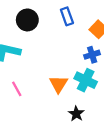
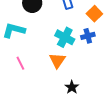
cyan cross: (86, 80) -> (65, 37), moved

